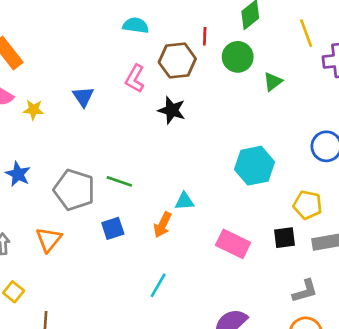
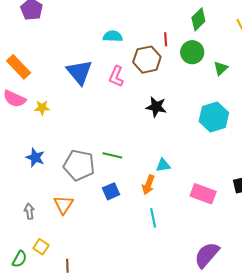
blue triangle: (83, 97) -> (79, 72), moved, size x1.6
black star: (172, 110) -> (156, 107), moved
cyan hexagon: (255, 166) -> (214, 117), moved
cyan line: (158, 285) -> (153, 218), moved, turned -36

